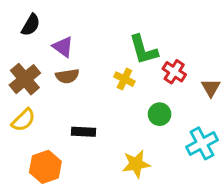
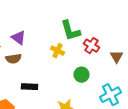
purple triangle: (63, 47) -> (19, 38), moved
brown semicircle: (67, 76) -> (14, 59), moved

